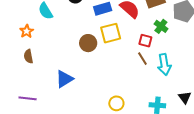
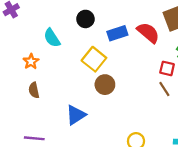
yellow square: (111, 33) -> (94, 59), moved, turned -35
brown circle: (88, 43) -> (105, 85), moved

